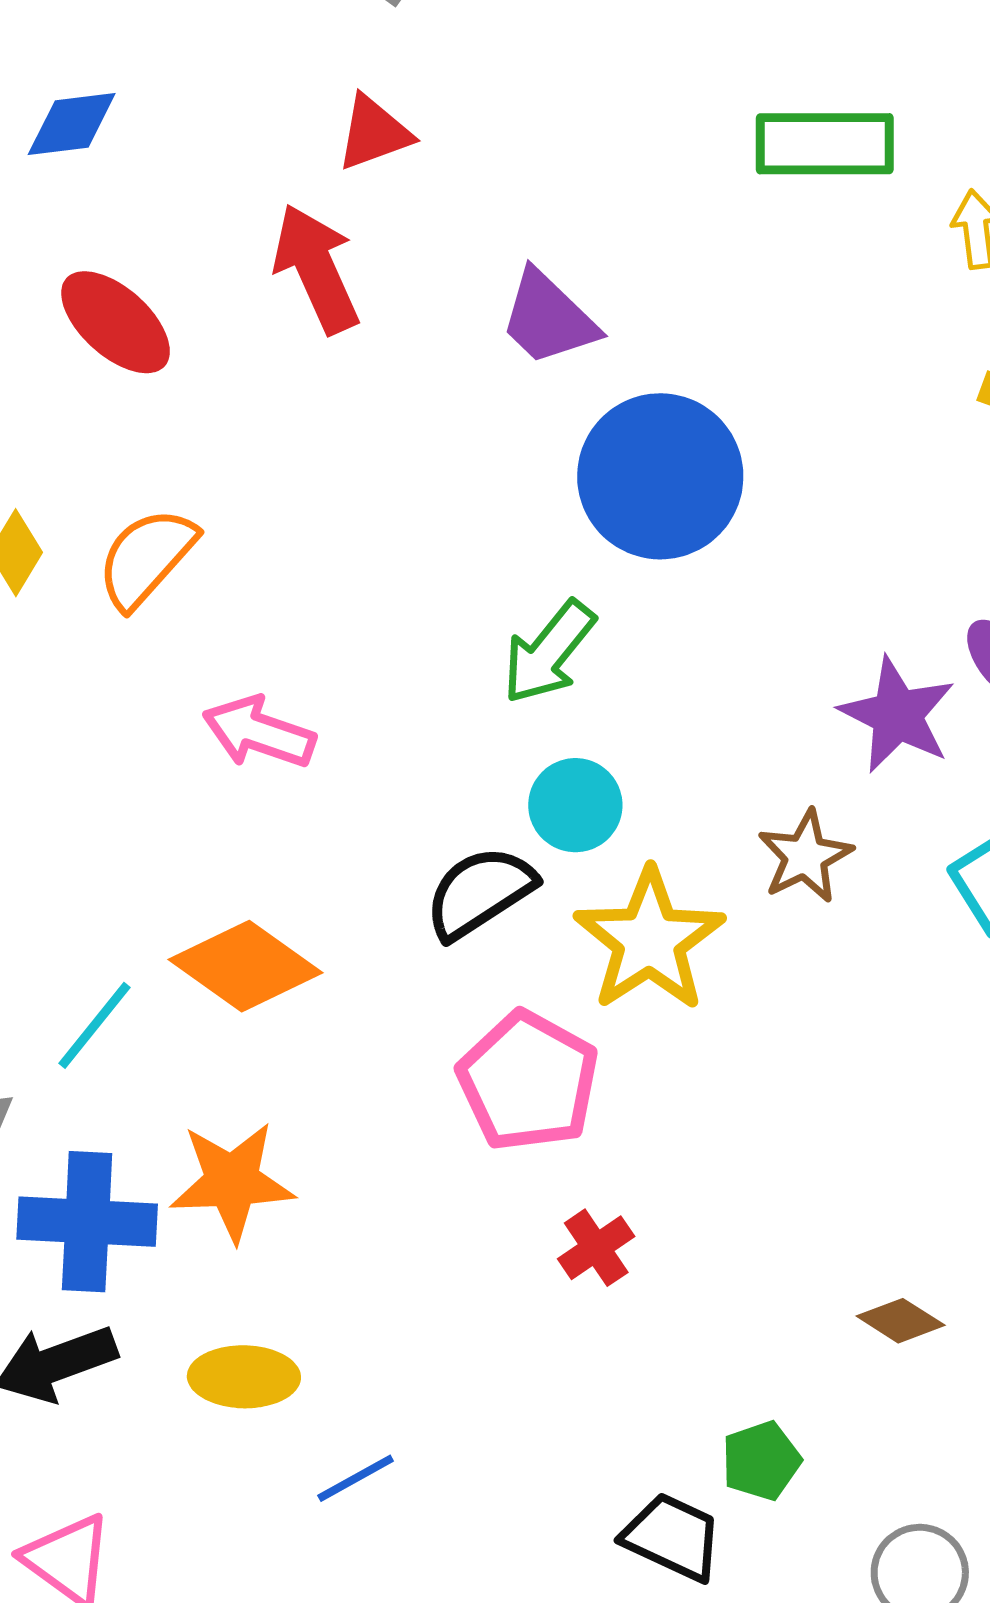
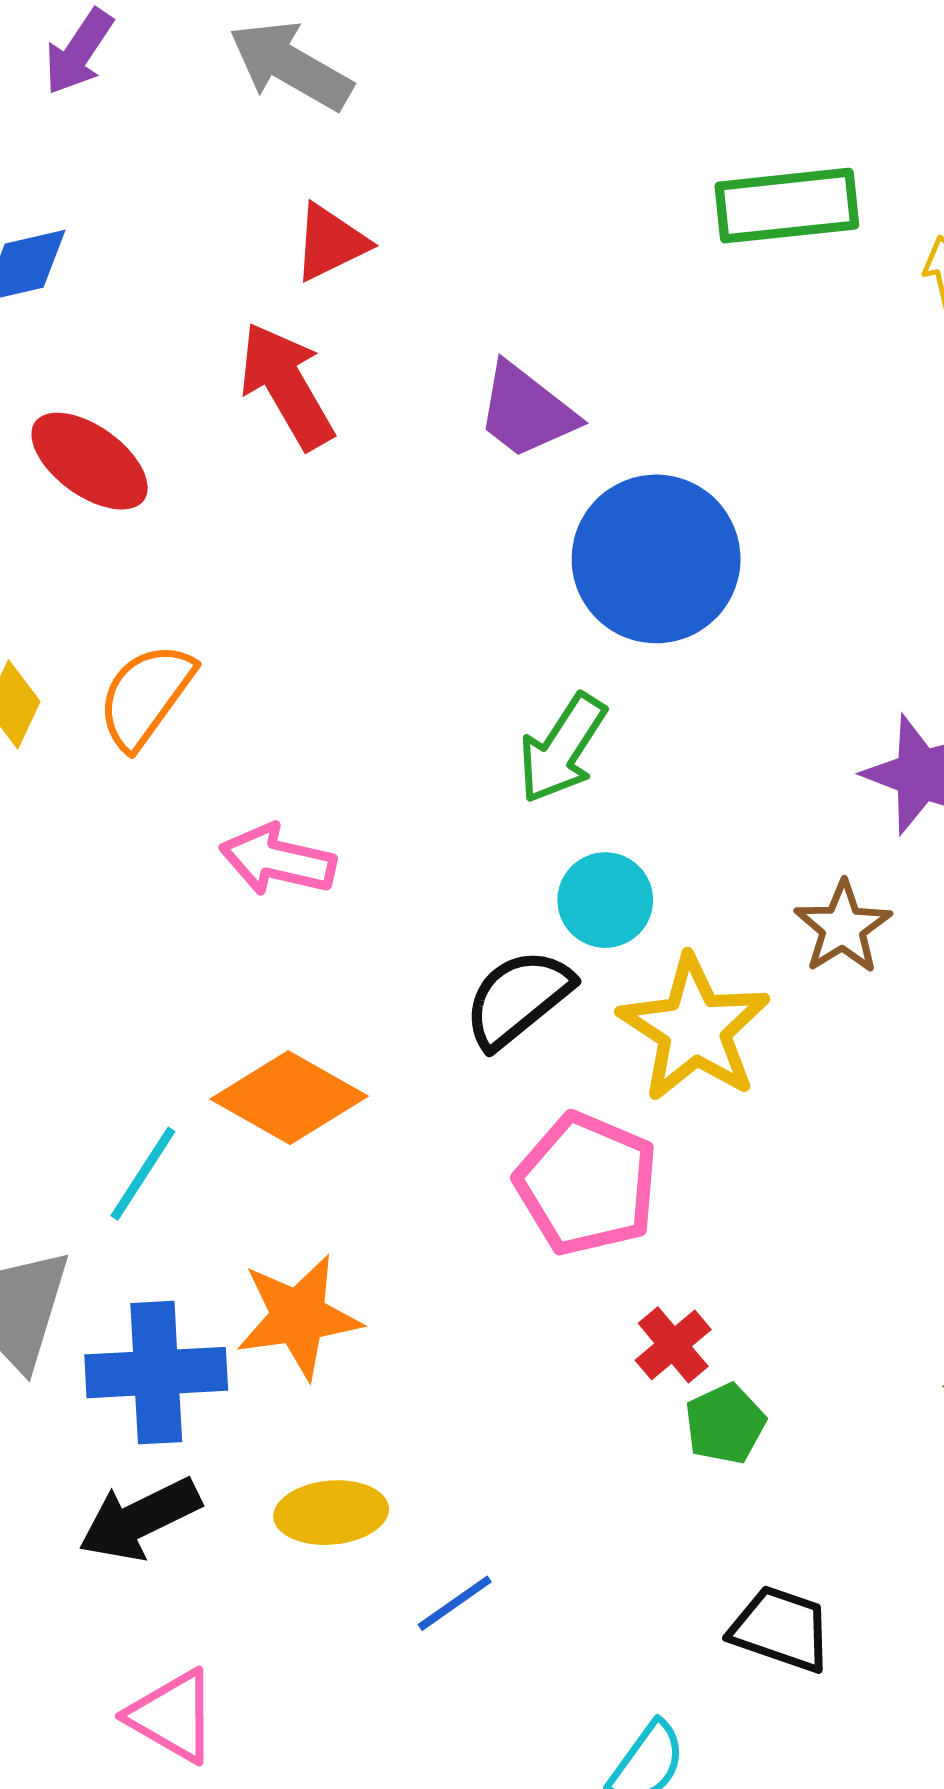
green pentagon: (761, 1461) -> (725, 1424), moved

